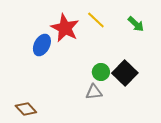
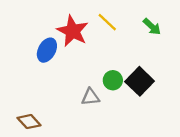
gray triangle: (94, 92) -> (90, 97), moved

